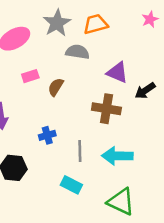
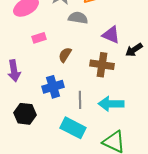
brown semicircle: (56, 87) -> (65, 55), moved
blue cross: (47, 135) -> (53, 87), size x1.5
cyan rectangle: (71, 185) -> (73, 128), size x1.4

